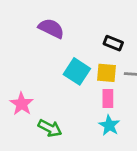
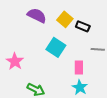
yellow square: (107, 73) -> (65, 19), moved, turned 35
pink star: (22, 104) -> (15, 61), moved

